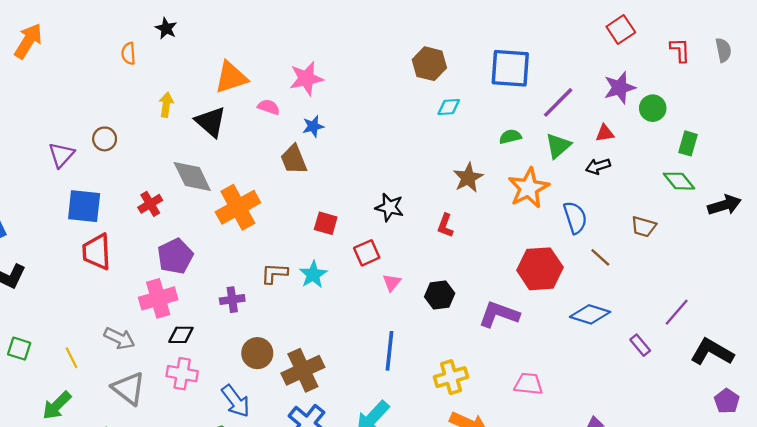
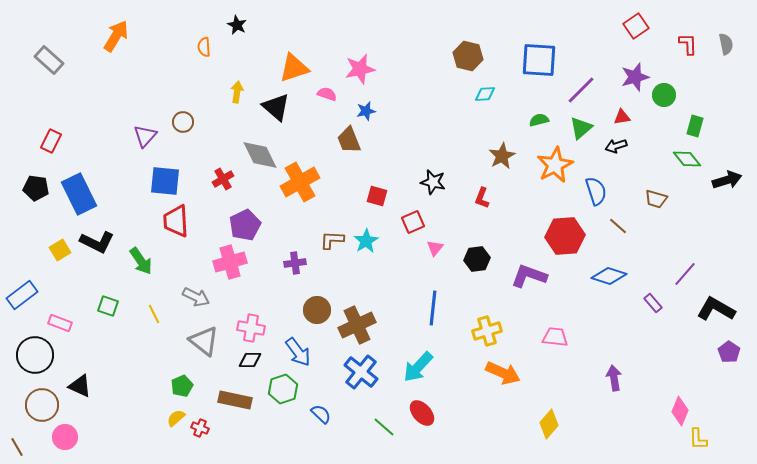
black diamond: (181, 335) -> (250, 360), moved
green arrow: (57, 406) -> (141, 261), moved, turned -80

